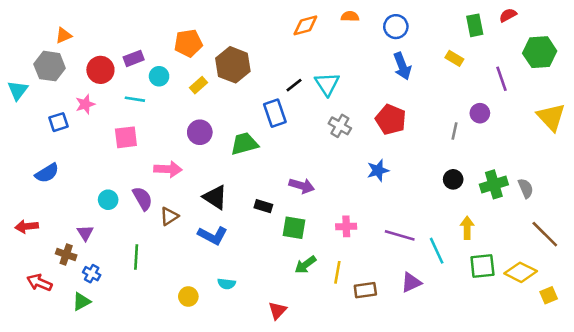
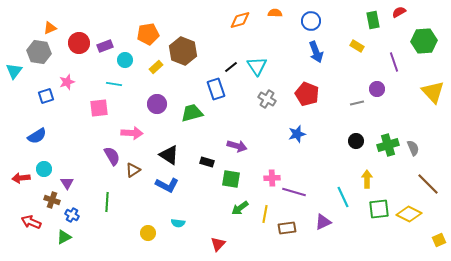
red circle: (100, 70) -> (79, 43), moved
cyan line: (135, 99) -> (114, 84), moved
gray line: (454, 131) -> (357, 103), turned 64
cyan circle: (108, 200) -> (44, 169), moved
purple line: (400, 235) -> (294, 192), moved
yellow square: (549, 295) -> (439, 240), moved

